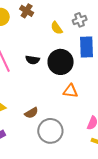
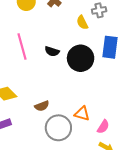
gray cross: (80, 20) -> (99, 10), moved
orange triangle: (70, 91) -> (82, 114), moved

